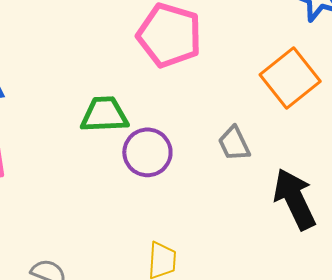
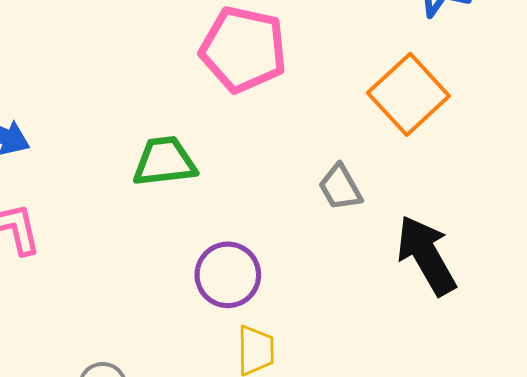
purple circle: (147, 152) -> (228, 275), moved

